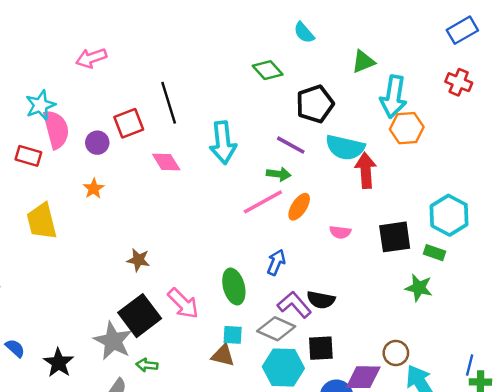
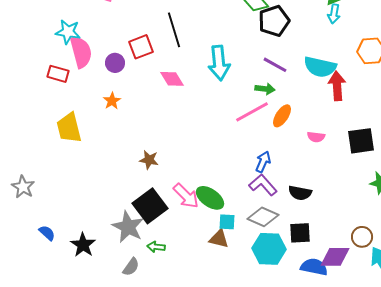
cyan arrow: (393, 97) -> (334, 14), moved, size x0.6
black pentagon: (315, 104) -> (274, 21), moved
cyan star: (40, 105) -> (68, 32), turned 30
green ellipse: (234, 287) -> (210, 198), moved, turned -40
purple L-shape: (294, 305) -> (263, 185), moved

